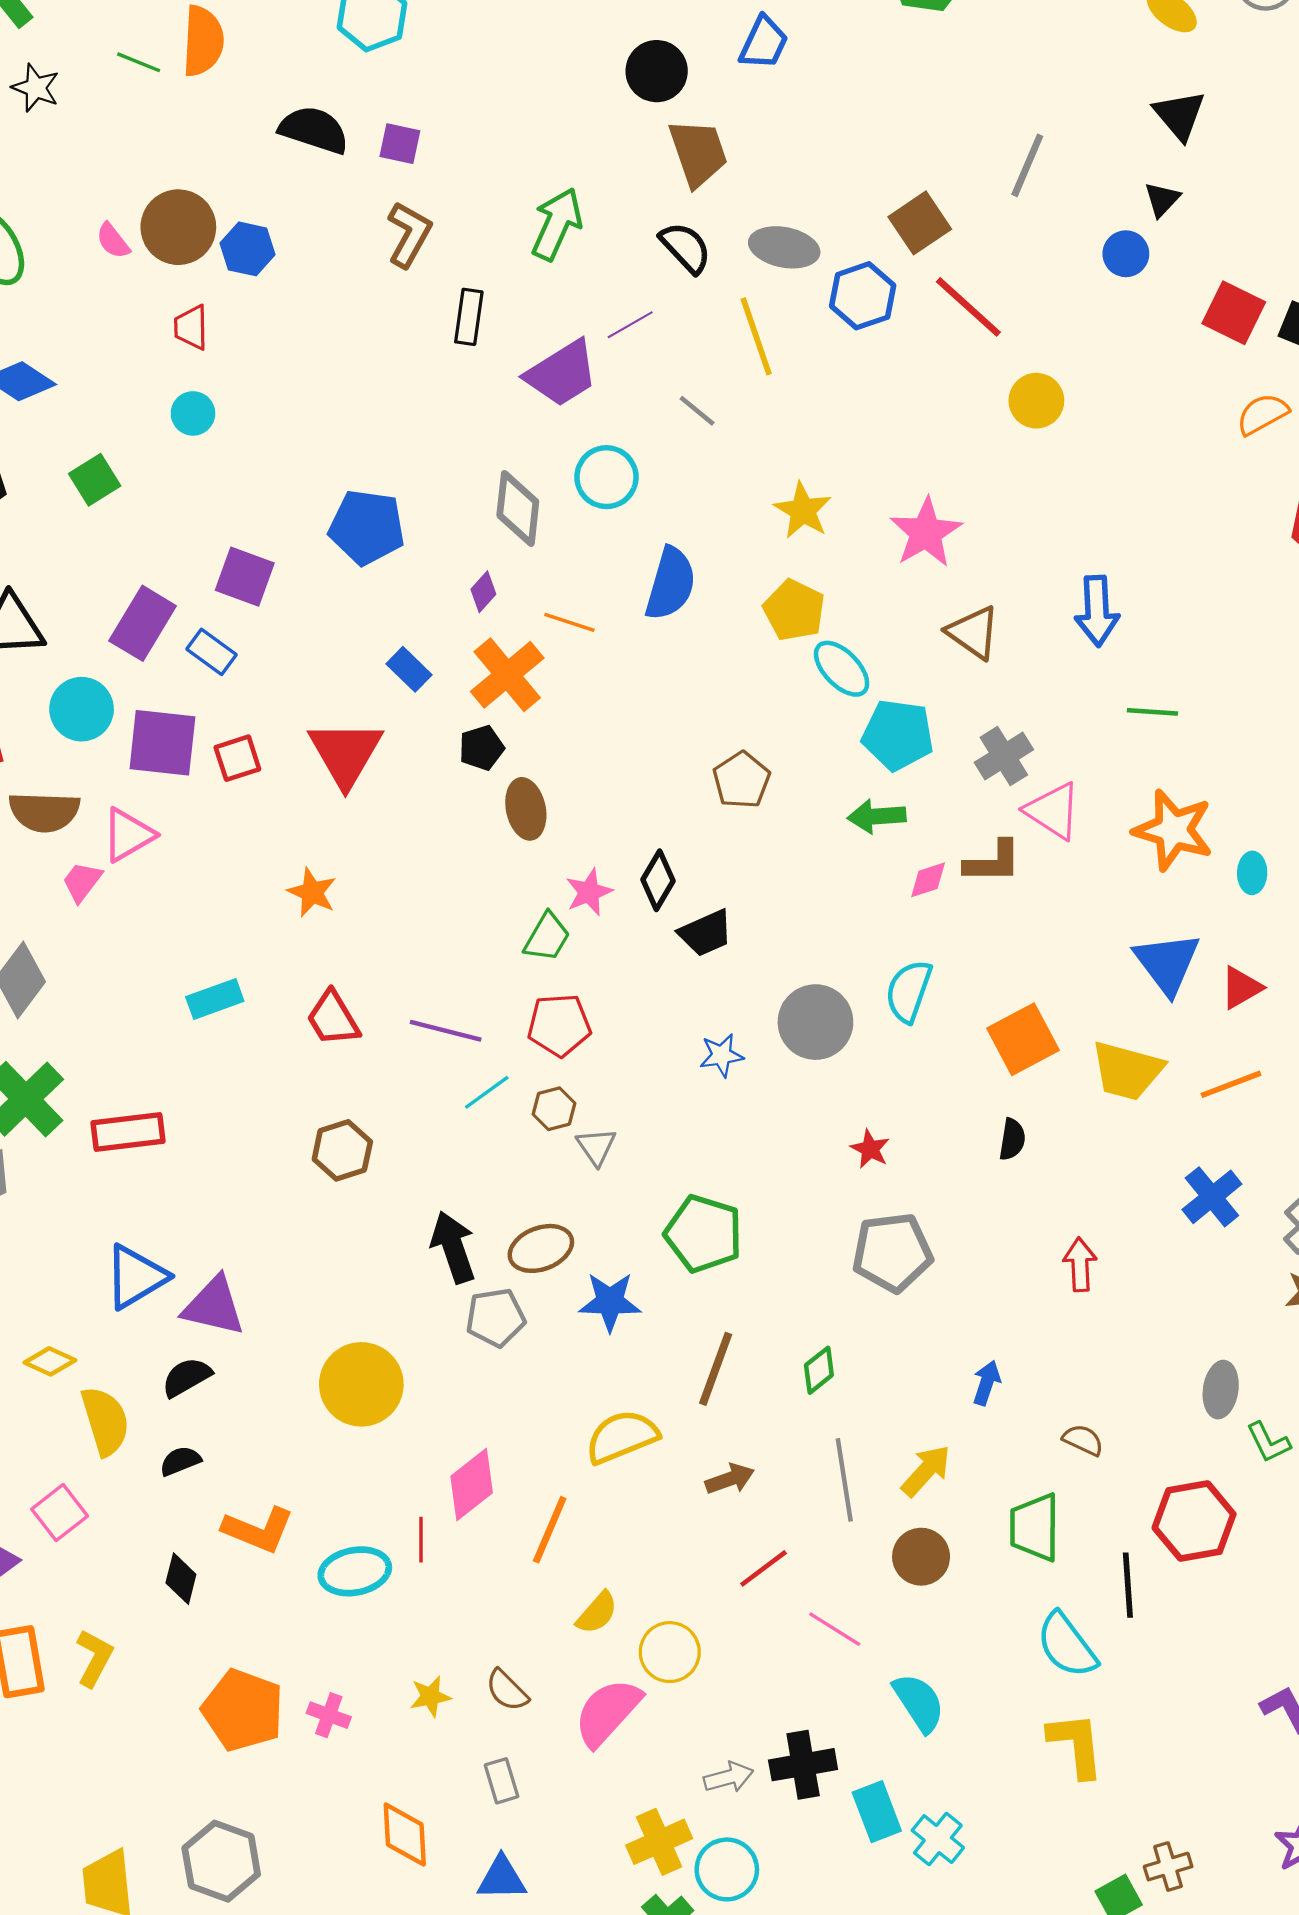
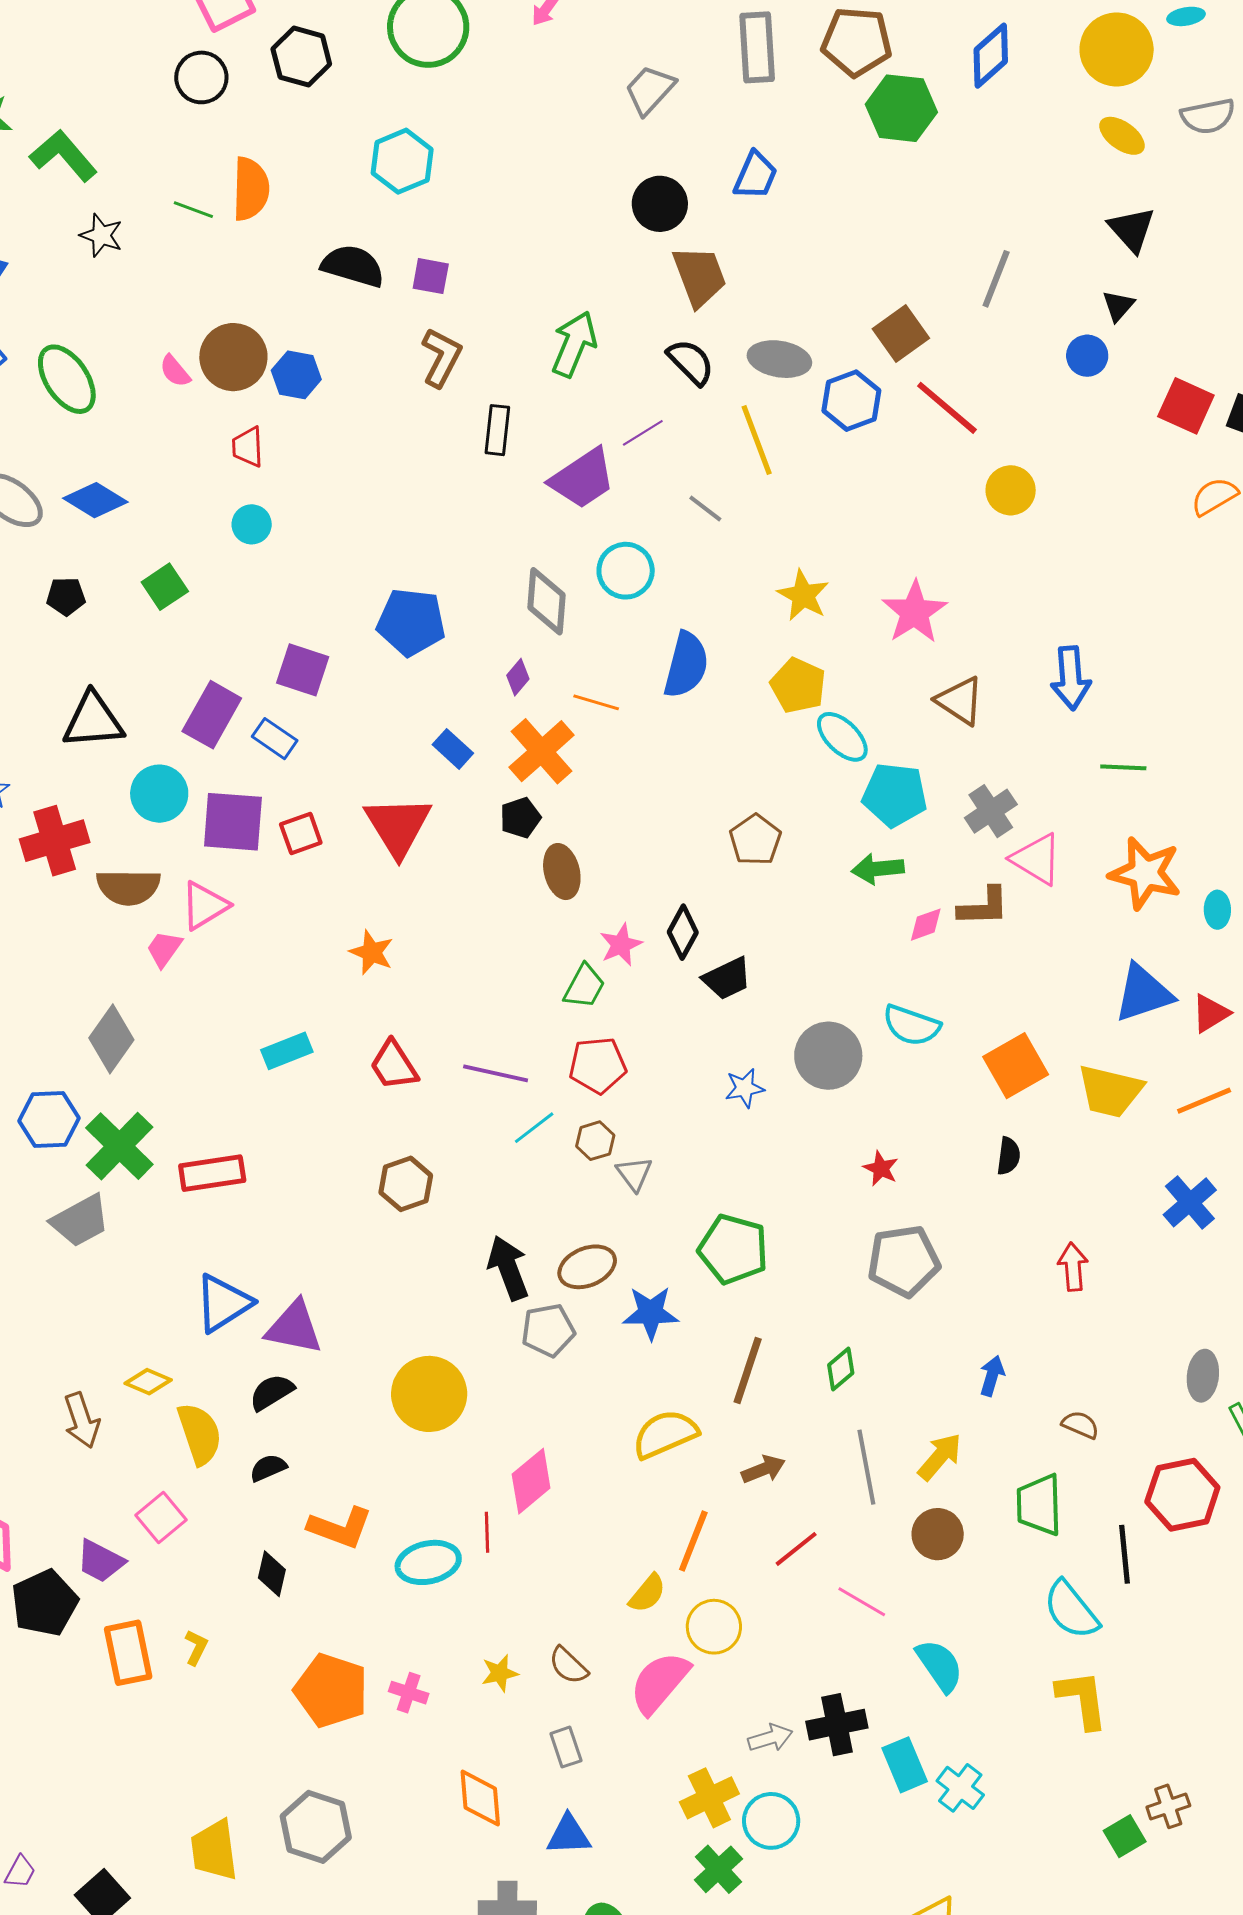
blue triangle: (1167, 963) -> (1143, 993), turned 50
cyan semicircle: (909, 991) -> (911, 1025), turned -88
orange line: (550, 1530) -> (693, 1541), moved
yellow L-shape: (94, 1658) -> (196, 1647), size x0.7

